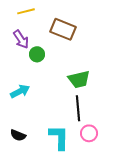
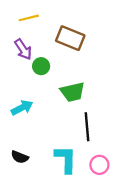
green trapezoid: (79, 79) -> (72, 92), moved
pink circle: (89, 133) -> (99, 165), moved

